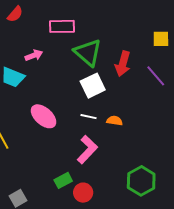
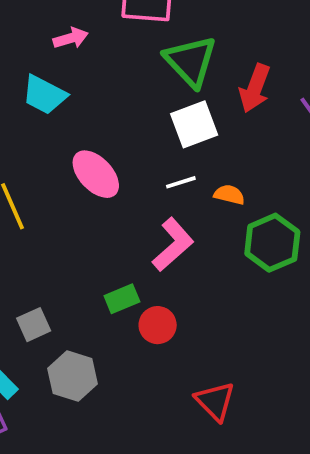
pink arrow: (34, 55) -> (71, 38), moved
white line: (89, 117) -> (181, 182), turned -35
green hexagon: (141, 181) -> (272, 243), moved

